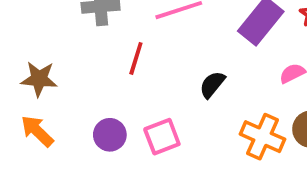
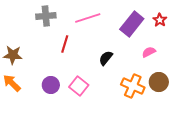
pink square: (162, 137) -> (79, 86), turned -30

